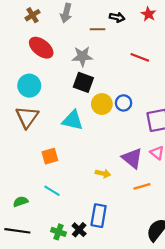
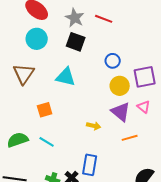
gray star: (82, 56) -> (75, 18), turned 30
red line: (140, 57) -> (104, 19), moved
cyan circle: (29, 86) -> (37, 39), moved
yellow circle: (102, 104) -> (120, 86), moved
green semicircle: (21, 202) -> (18, 140), moved, size x1.5

